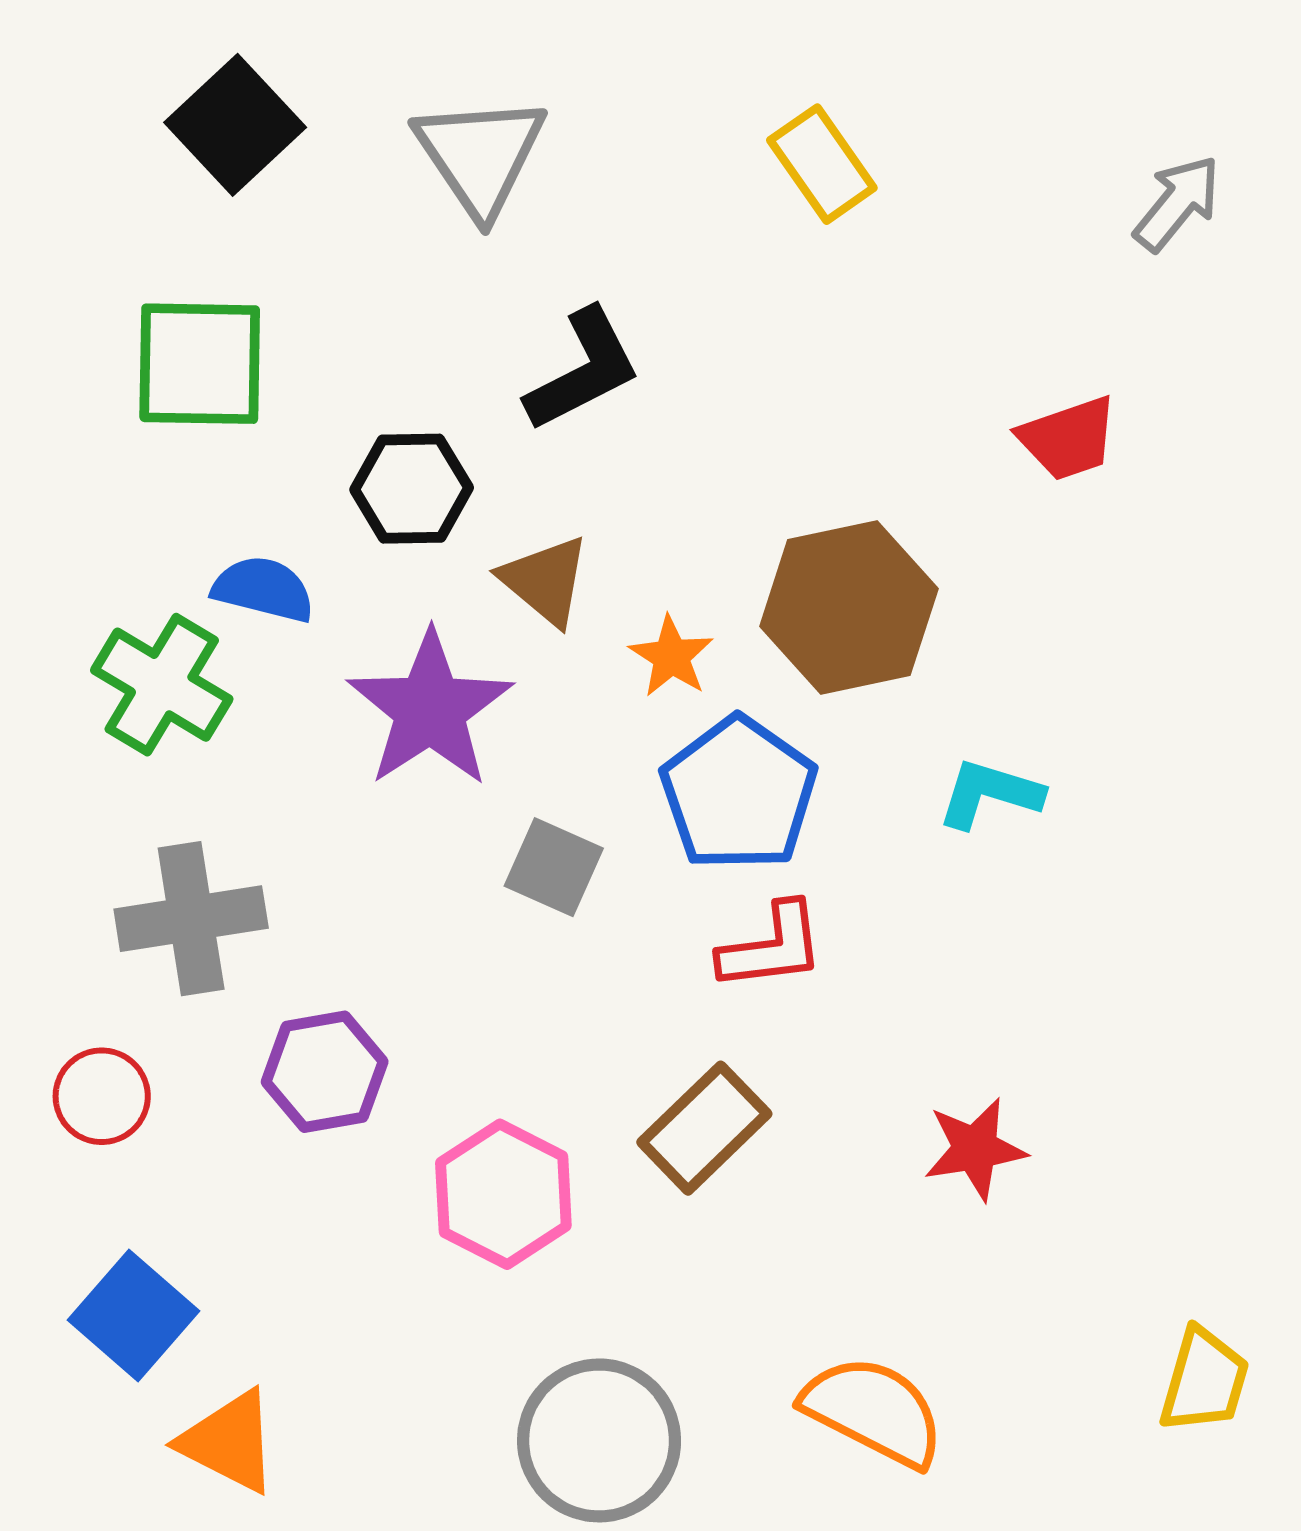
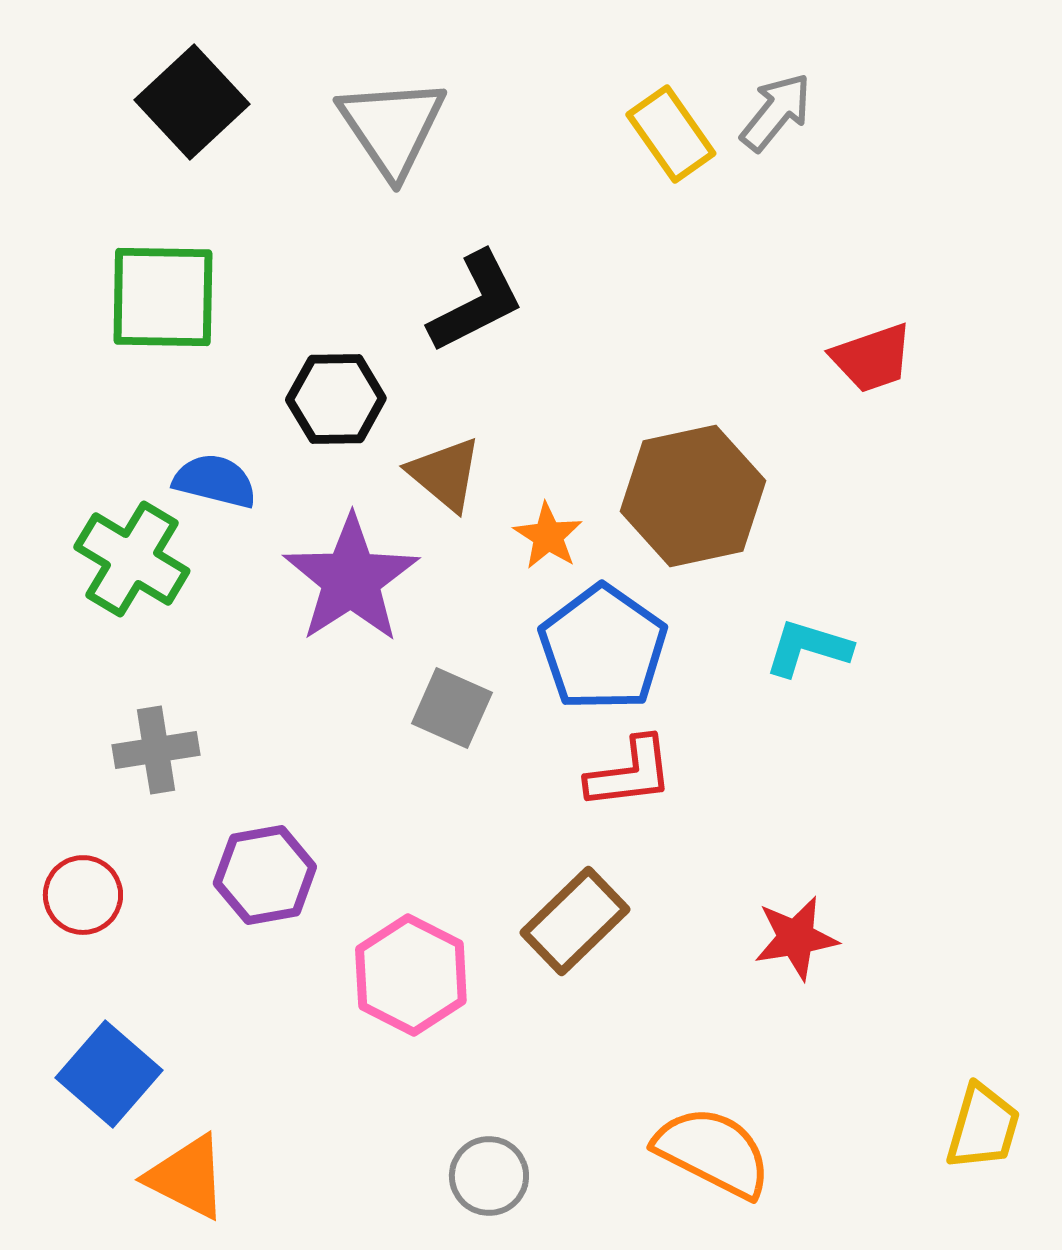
gray arrow: (1177, 203) -> (776, 112), moved
gray cross: (191, 919) -> (156, 750), size x0.7
gray circle: (599, 1440) -> (489, 1176), size x0.6

